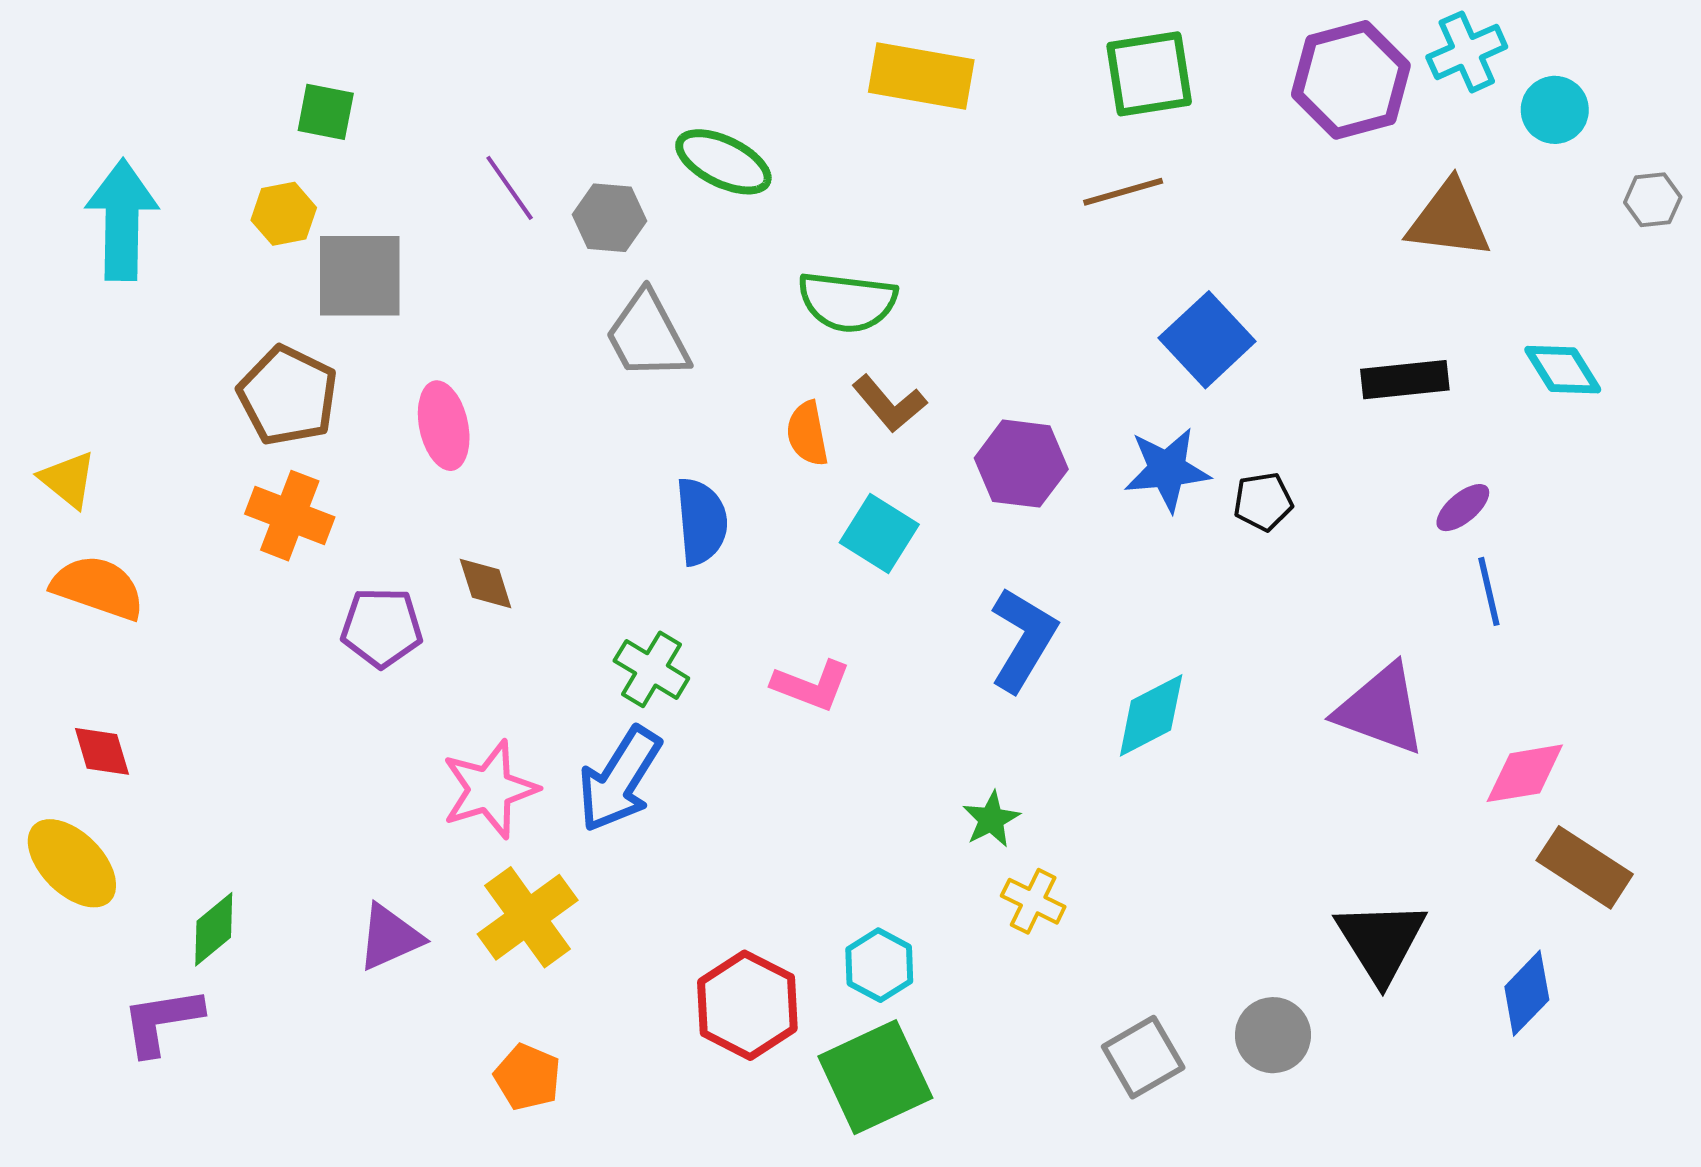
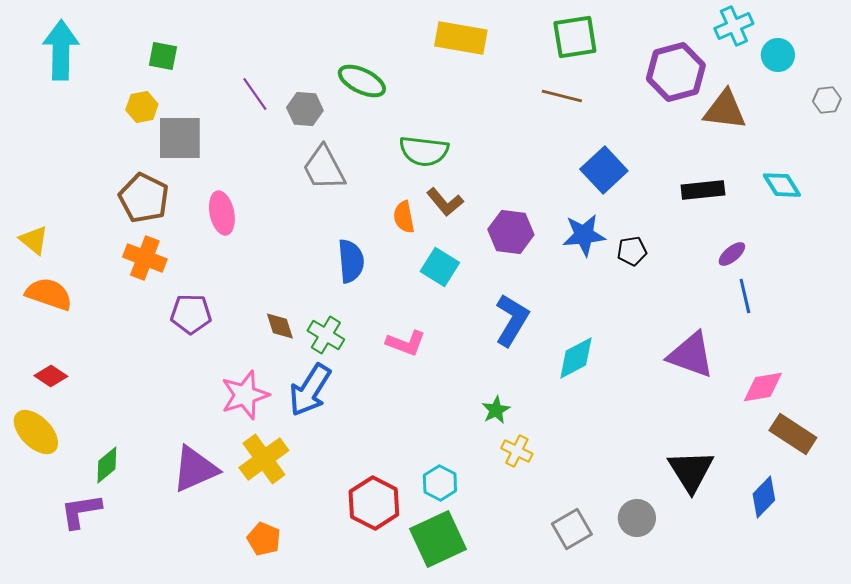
purple hexagon: (1351, 80) -> (676, 72), moved
brown line: (1123, 192) -> (562, 96), turned 30
cyan arrow: (122, 220) -> (61, 50), moved
brown diamond: (486, 584) -> (280, 326), moved
red diamond: (102, 751) -> (51, 376), turned -40
purple triangle: (390, 937) -> (195, 469), size x1.4

